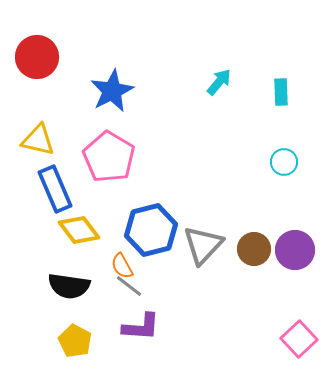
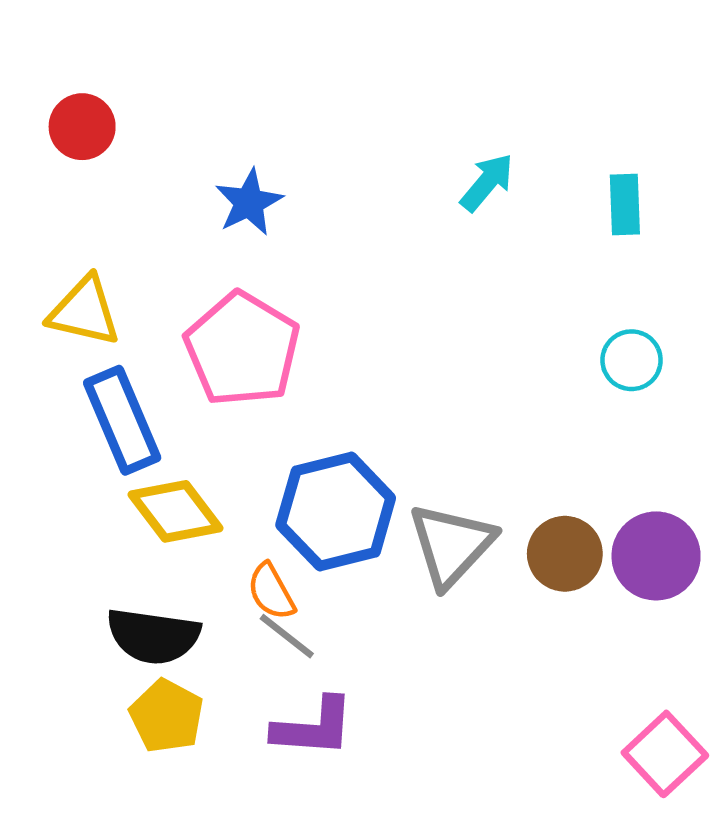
red circle: (37, 57) -> (82, 127), size x0.7
blue star: (112, 91) -> (249, 202), size x0.7
yellow pentagon: (75, 341) -> (167, 716), moved

